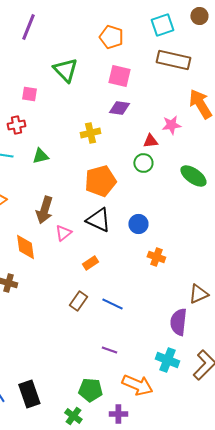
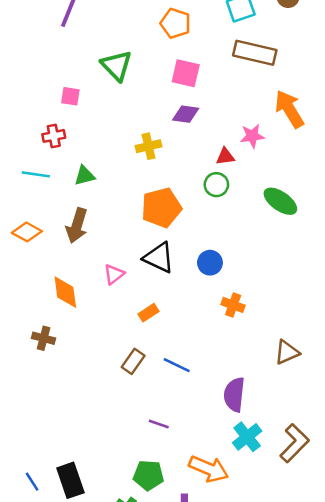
brown arrow: (44, 210) -> (77, 226), moved
purple semicircle: (178, 322) -> (234, 395), moved
purple line: (109, 350) -> (159, 424), moved
cyan cross: (167, 360) -> (247, 437), turned 30

